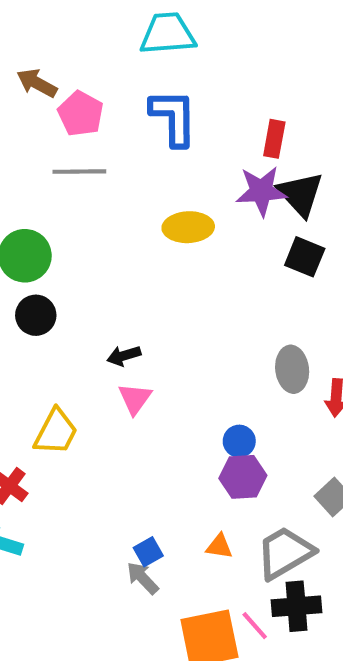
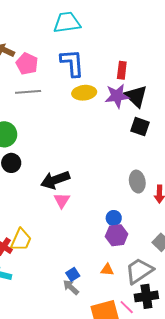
yellow ellipse: (188, 227) -> (84, 93), moved
black arrow: (124, 356) -> (55, 180), size x1.8
yellow trapezoid: (56, 432) -> (21, 240), moved

